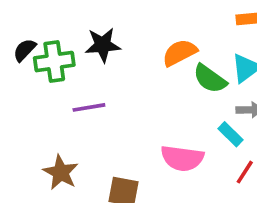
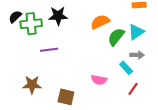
green semicircle: (210, 79) -> (116, 37), turned 90
pink semicircle: (182, 158) -> (99, 80), size x0.7
brown star: (61, 172) -> (32, 85), turned -30

